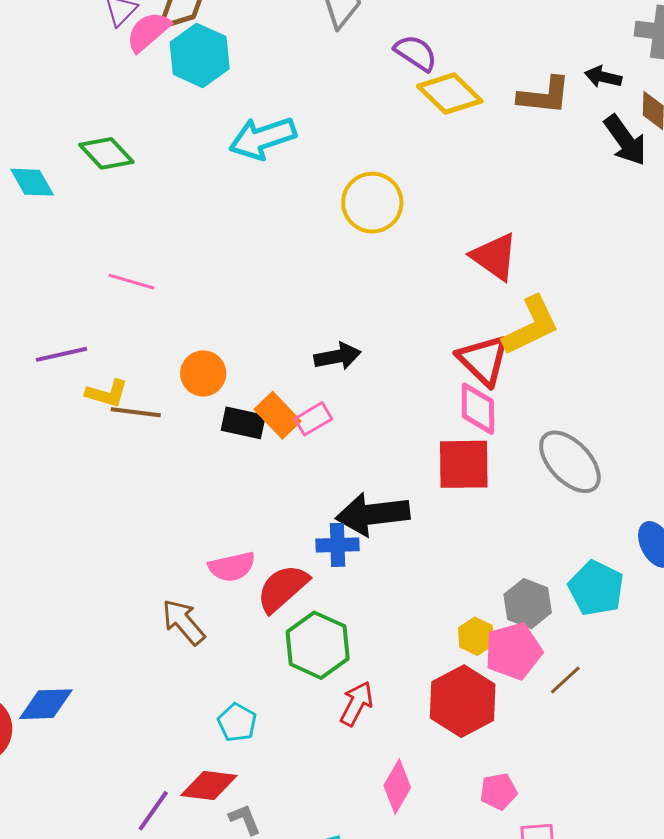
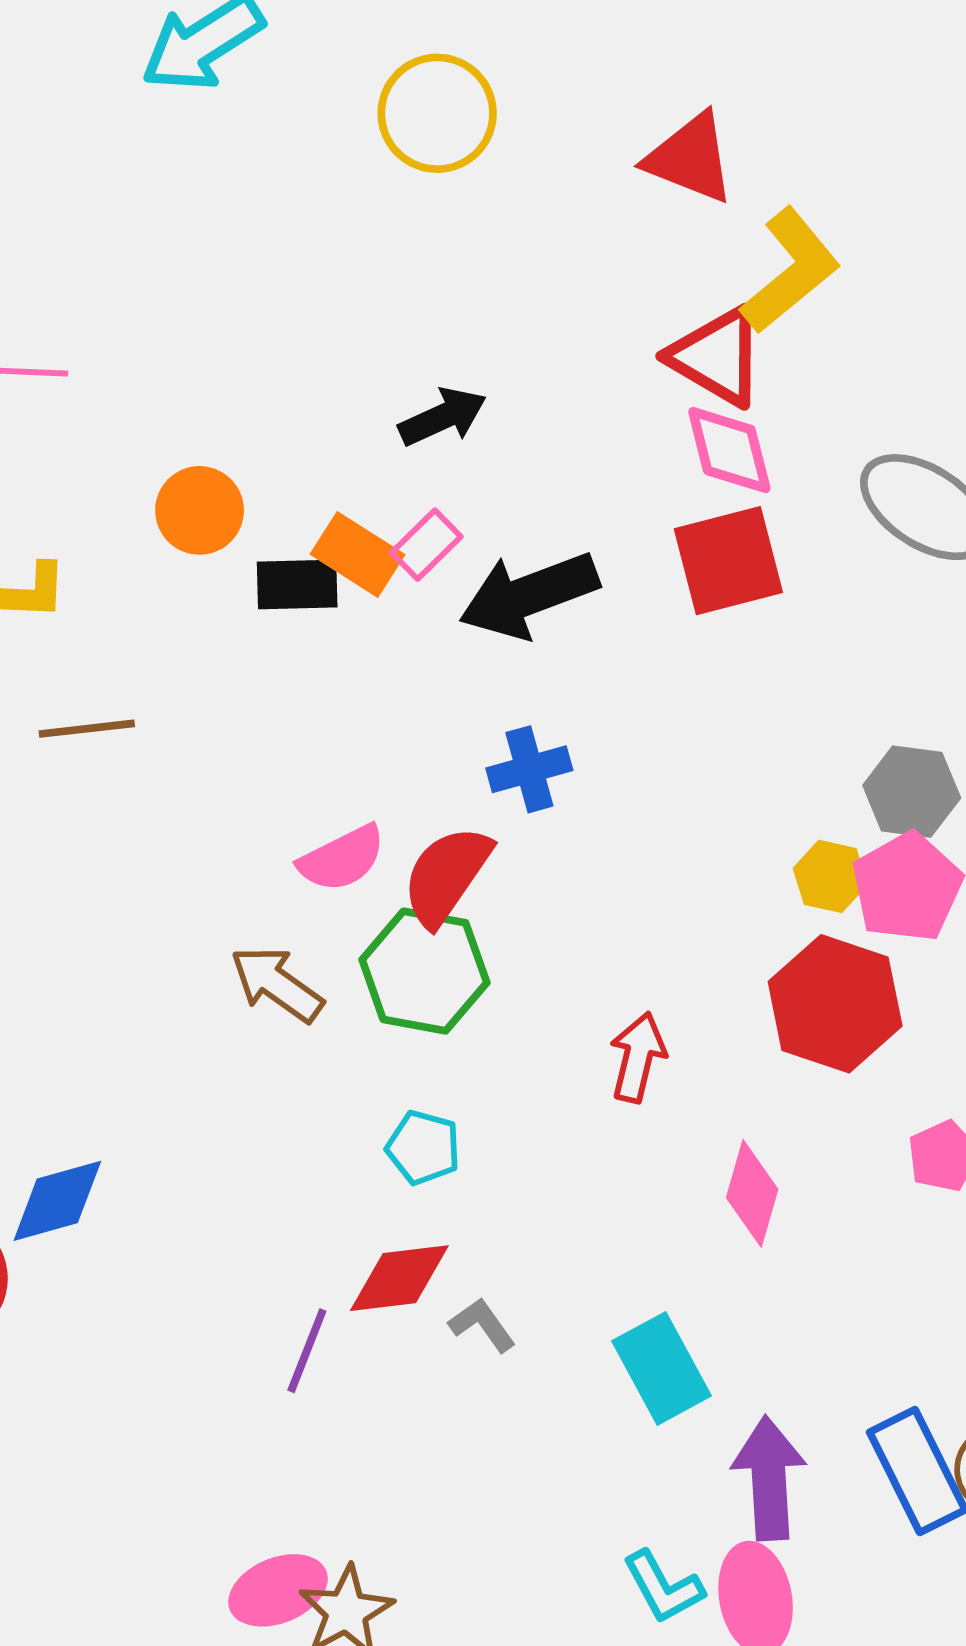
brown line: (136, 412) -> (87, 729), moved
black arrow: (373, 514) -> (529, 595), moved
green hexagon: (318, 645) -> (424, 971), moved

